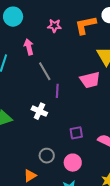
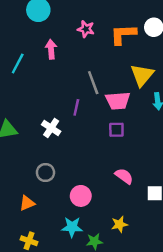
gray line: (45, 71) -> (93, 83), moved
purple square: (76, 133) -> (116, 130), moved
gray circle: (47, 156) -> (45, 173), moved

